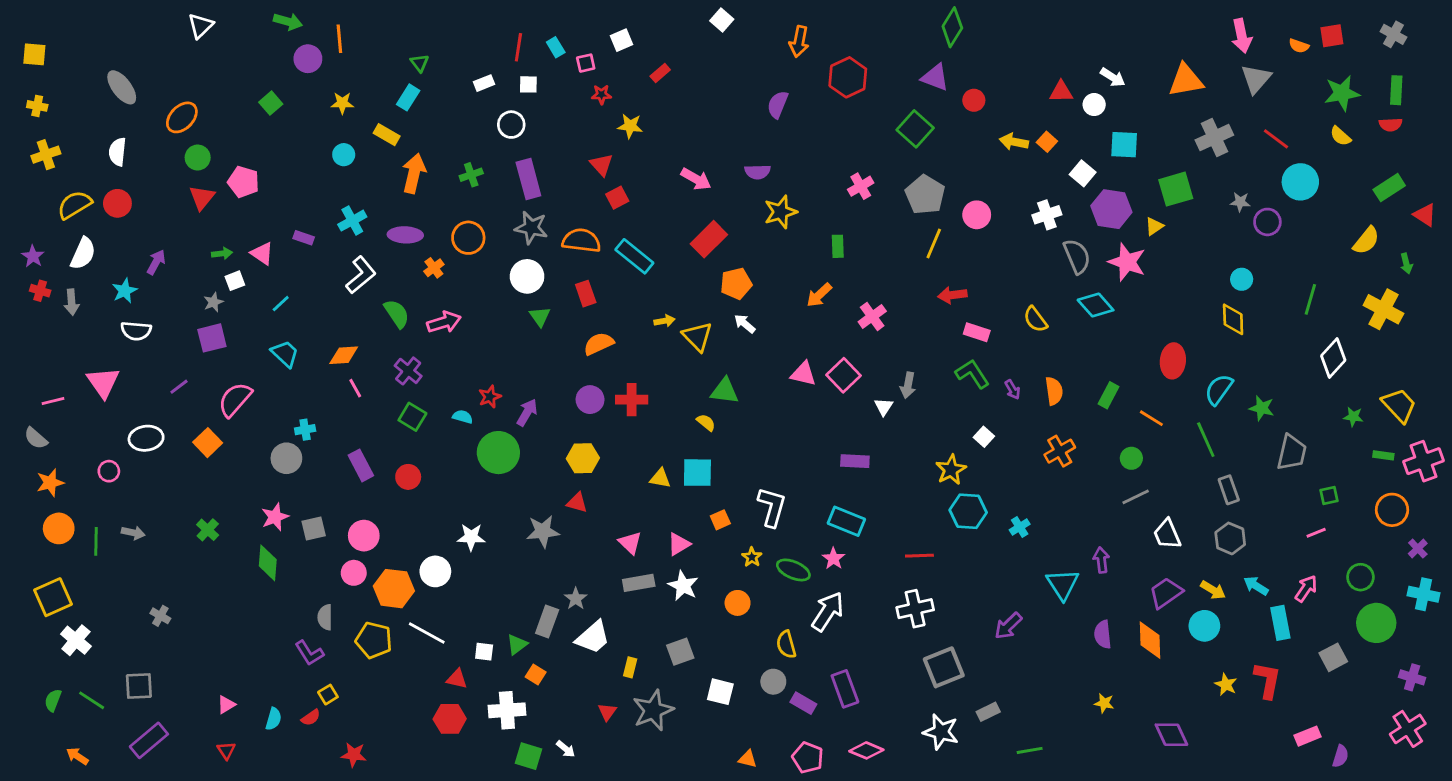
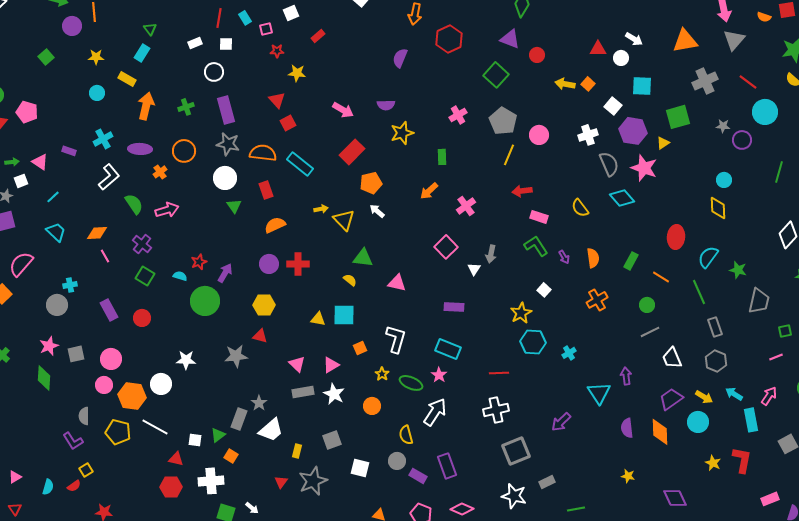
green line: (1310, 299) -> (779, 172), moved
pink triangle: (803, 374) -> (397, 283), moved

